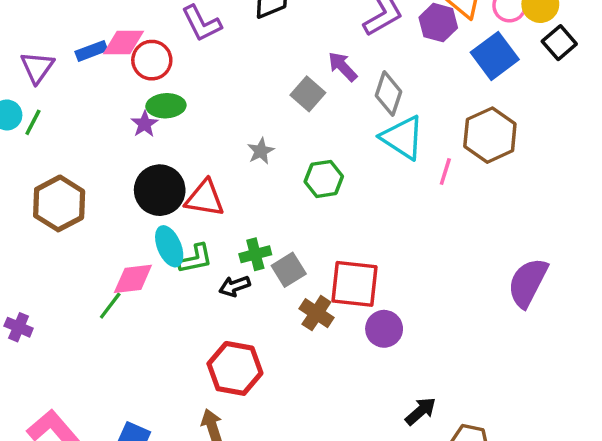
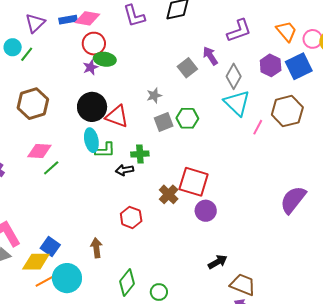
purple hexagon: (438, 23) -> (271, 65), moved
red circle: (152, 60) -> (94, 44), moved
gray square: (289, 270) -> (164, 122), moved
pink diamond: (133, 279) -> (39, 151), moved
red hexagon: (235, 368) -> (131, 217), moved, size x0.7

